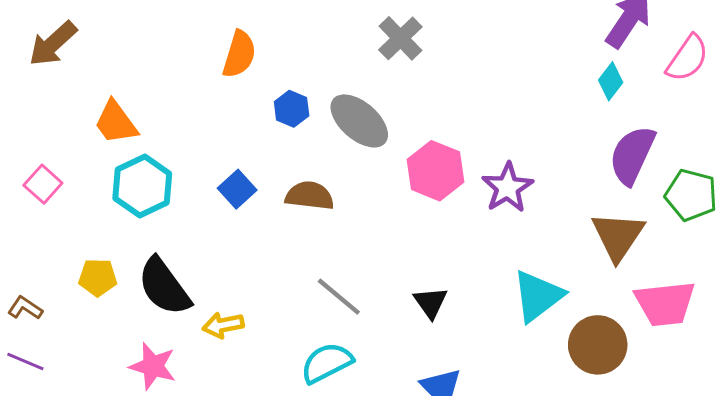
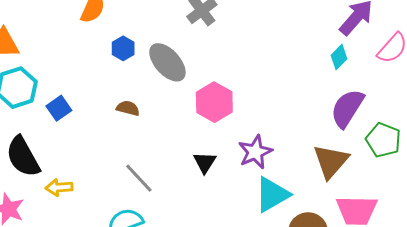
purple star: (507, 188) -> (255, 152), moved
blue square: (237, 189) -> (59, 108), moved
brown semicircle: (310, 196) -> (128, 108), size x0.7
black triangle: (431, 303) -> (205, 162), moved

